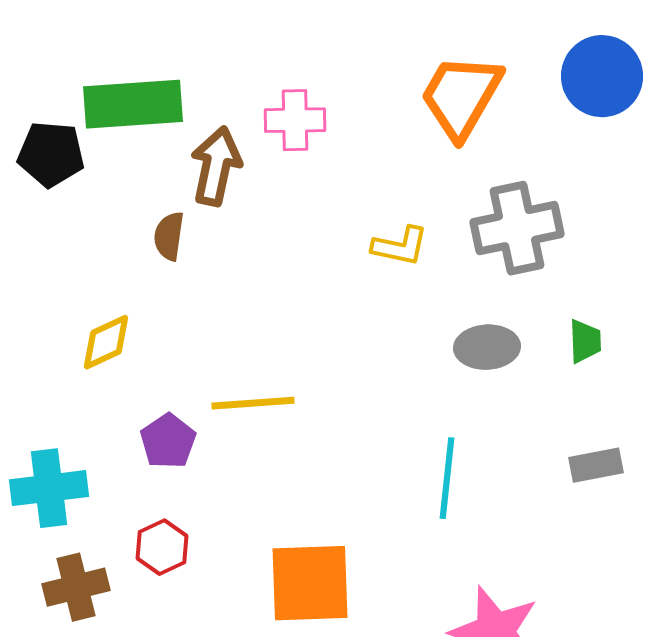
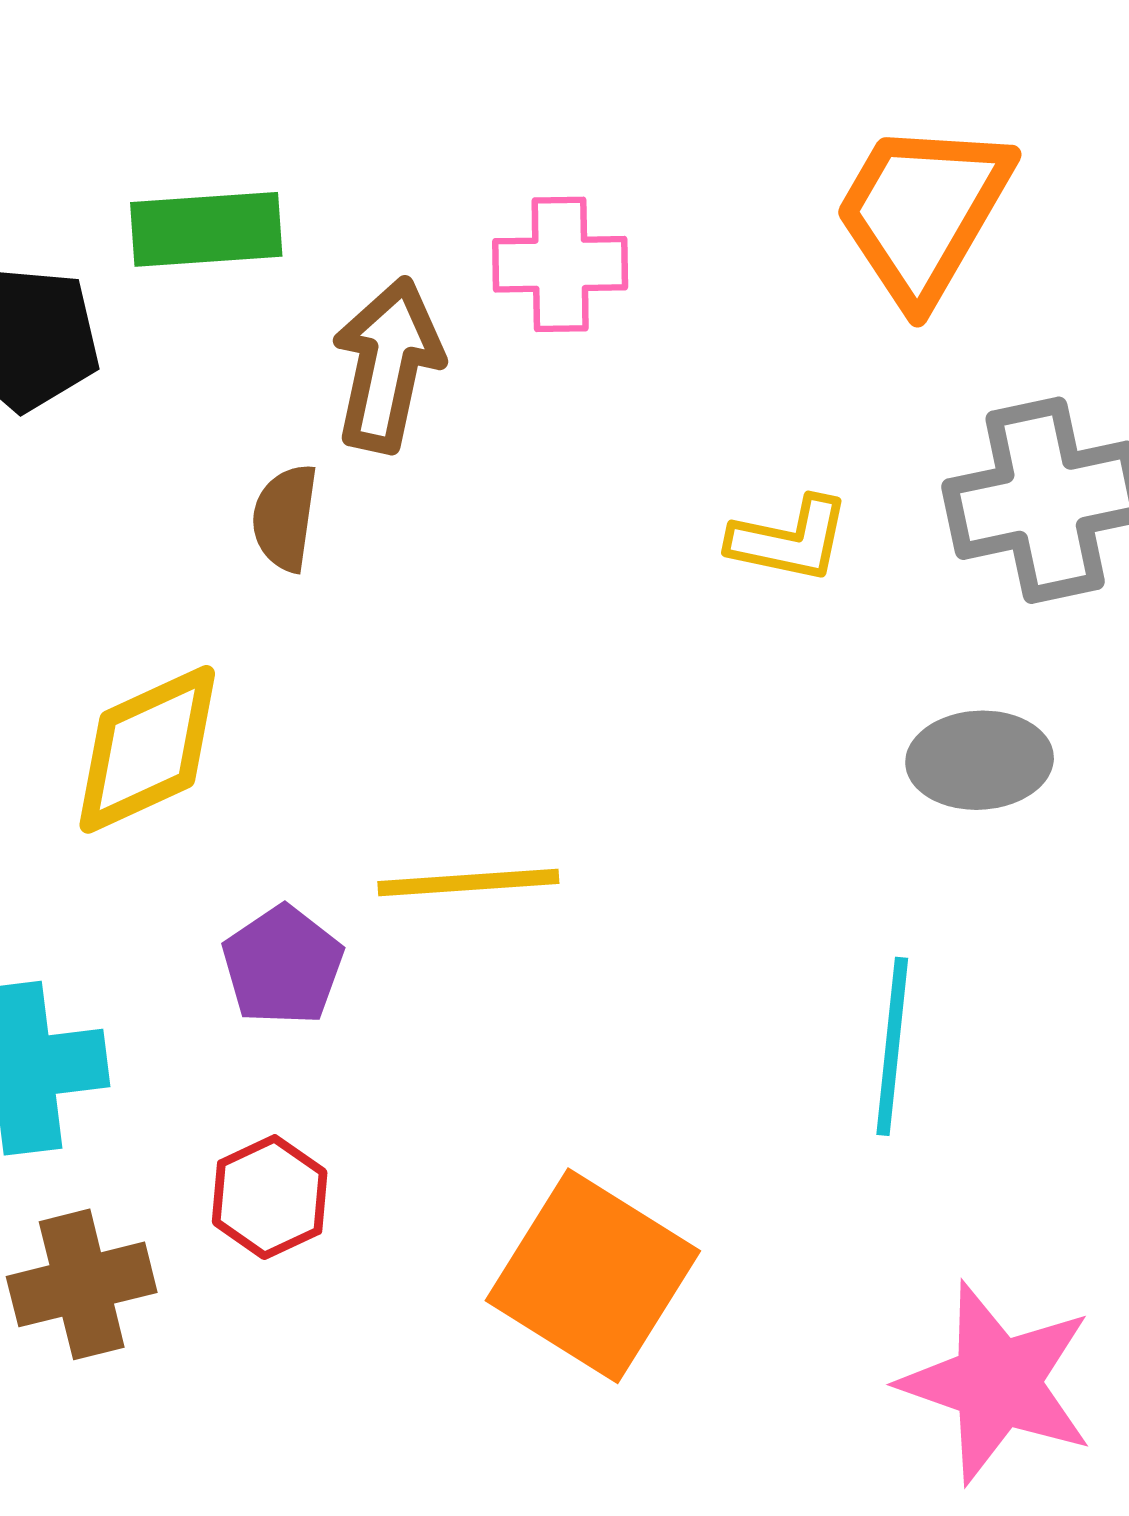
green rectangle: (133, 104) -> (206, 229), size x0.7
yellow diamond: (106, 342) -> (147, 749), size x1.4
orange square: (310, 583) -> (593, 1276), turned 34

